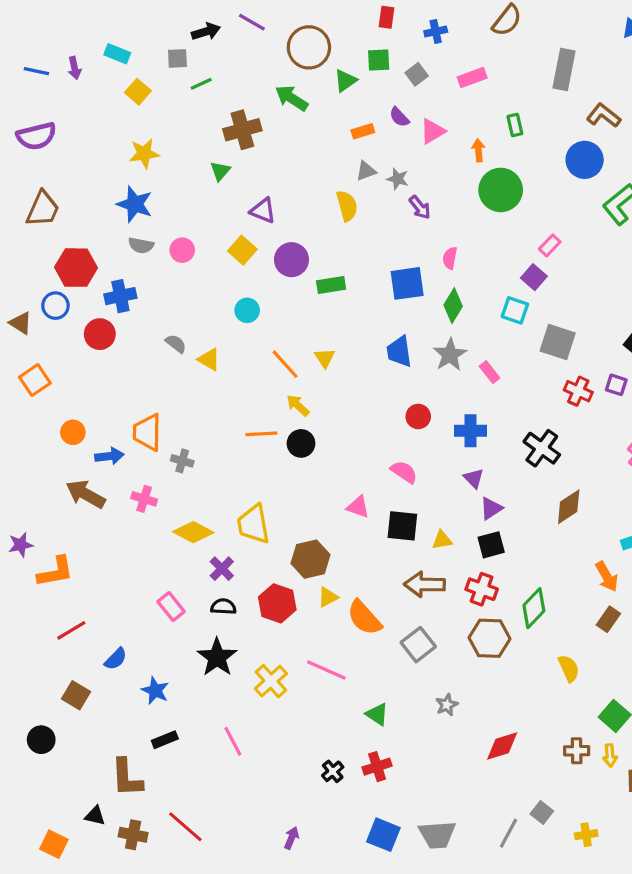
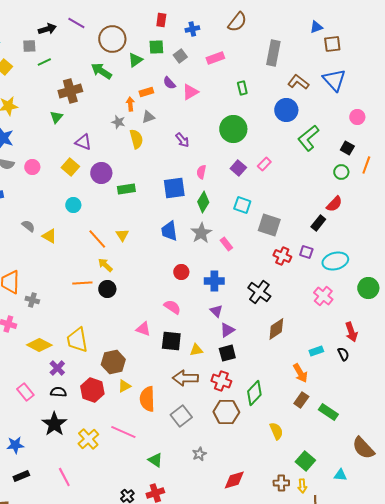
orange arrow: (478, 150) -> (130, 104), moved
gray star: (398, 179) -> (118, 122), moved
purple square: (534, 277) -> (238, 168), moved
orange semicircle: (364, 618) -> (147, 399), turned 40
blue star: (155, 691) -> (15, 445), turned -30

